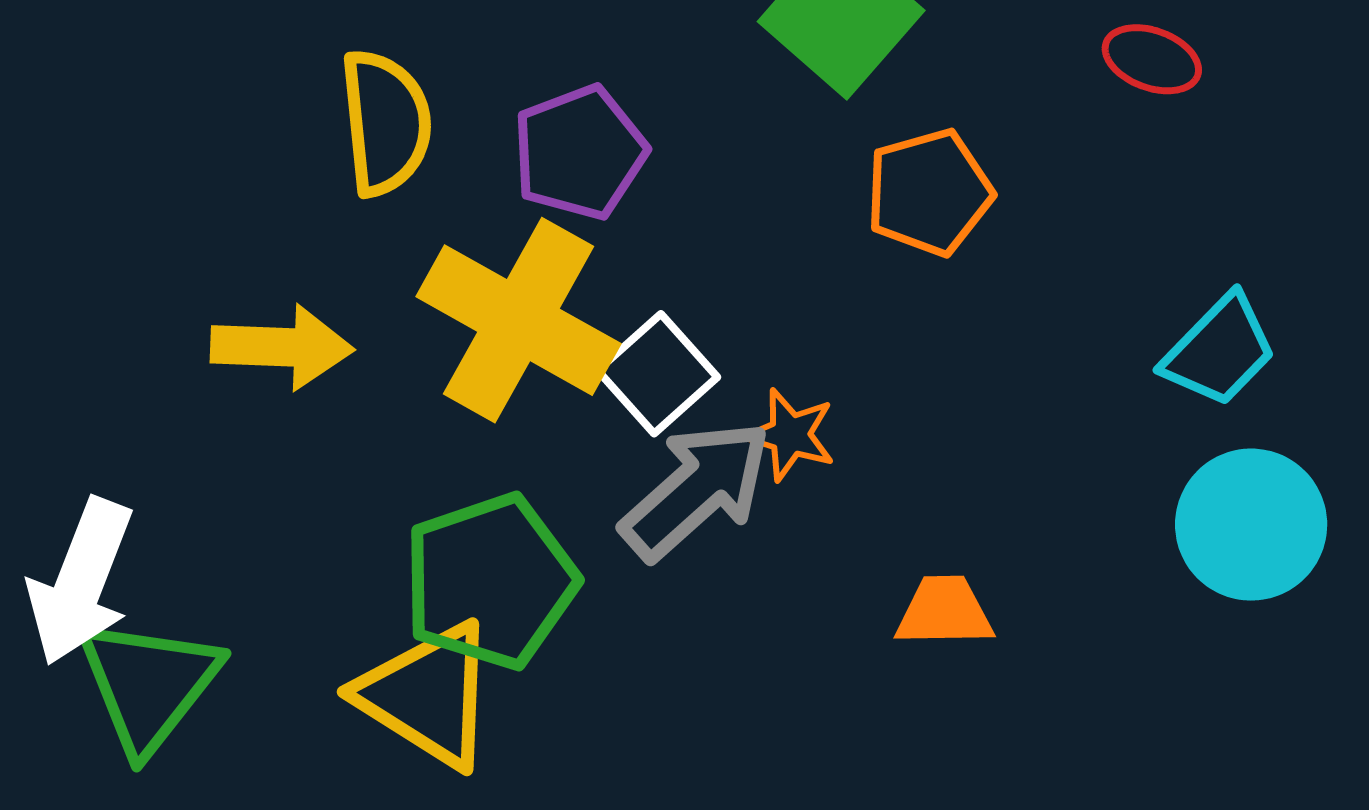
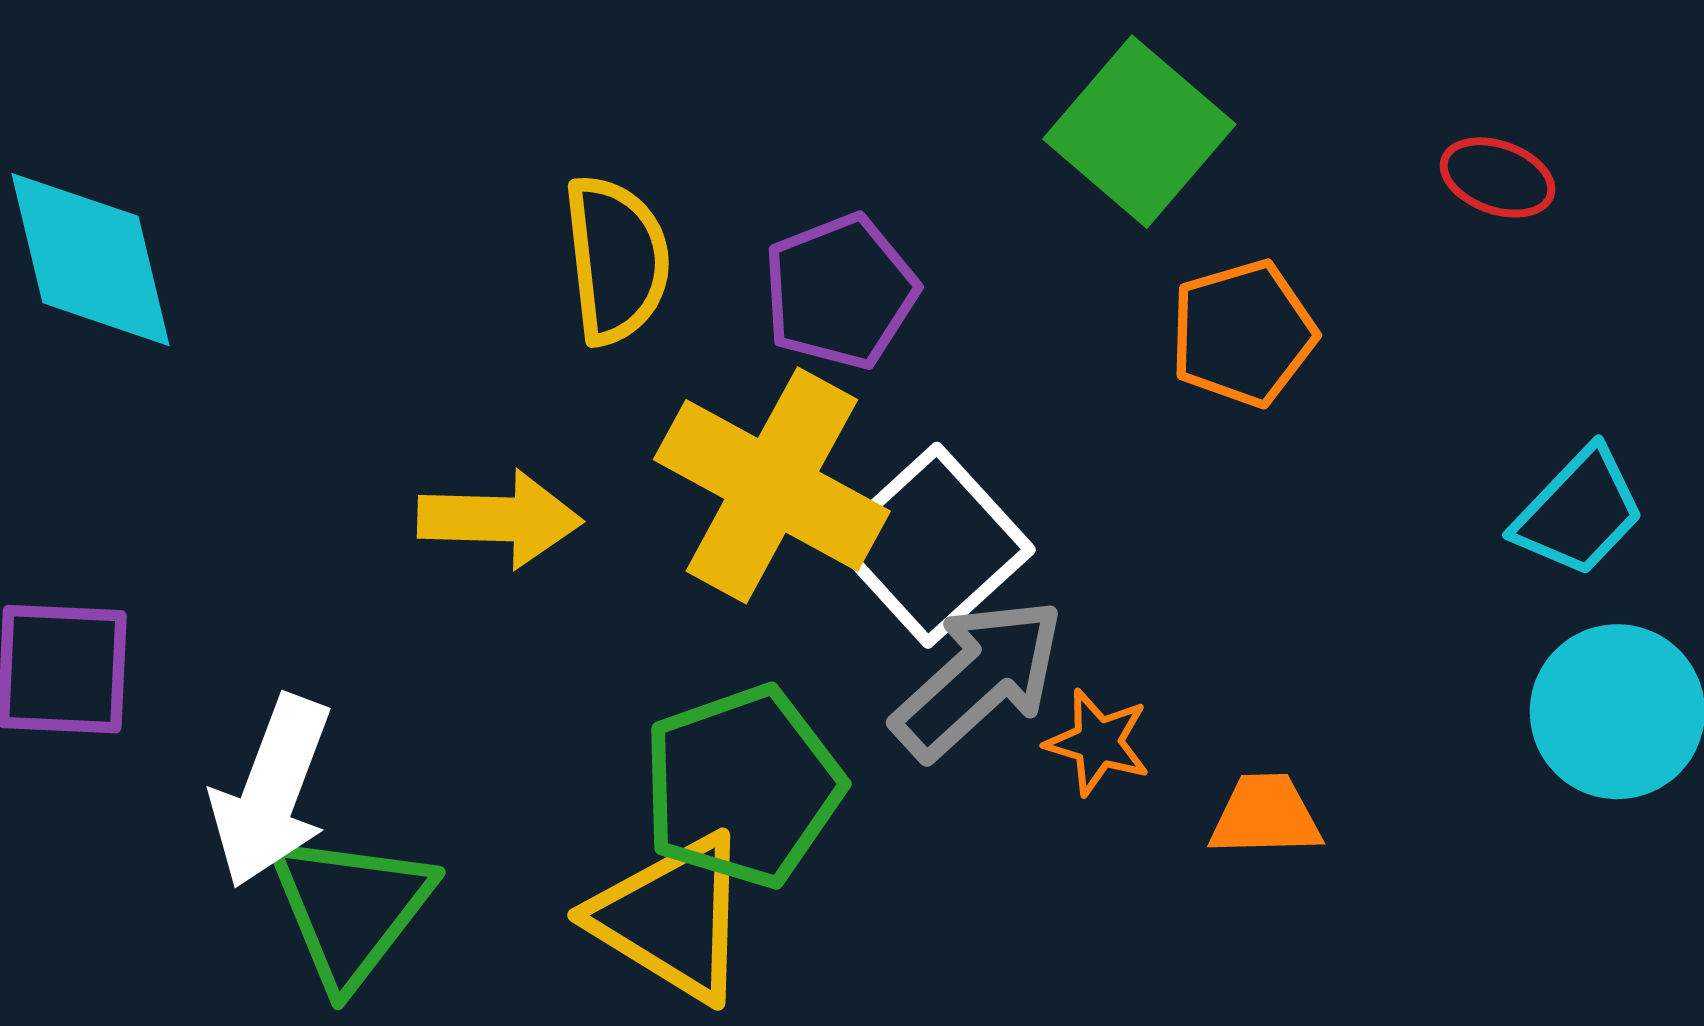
white square: (657, 374) -> (932, 545), size x1.4
orange star: (790, 435) -> (1098, 742), moved

